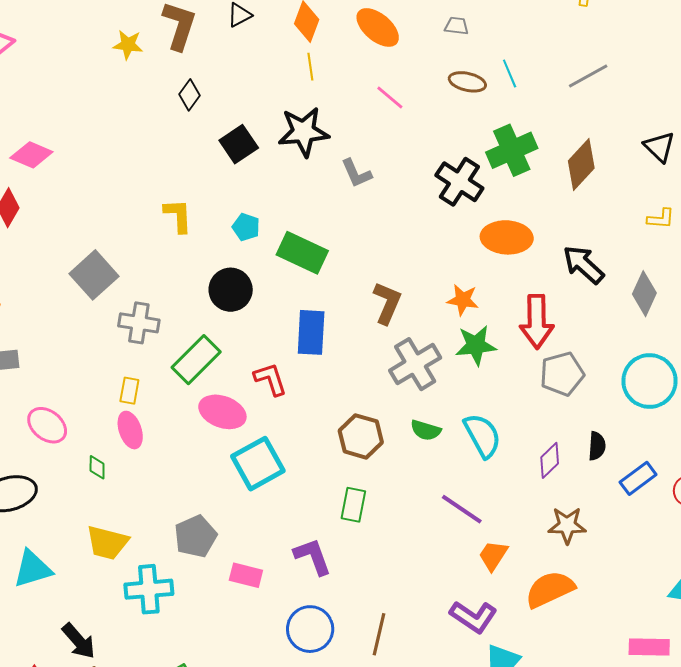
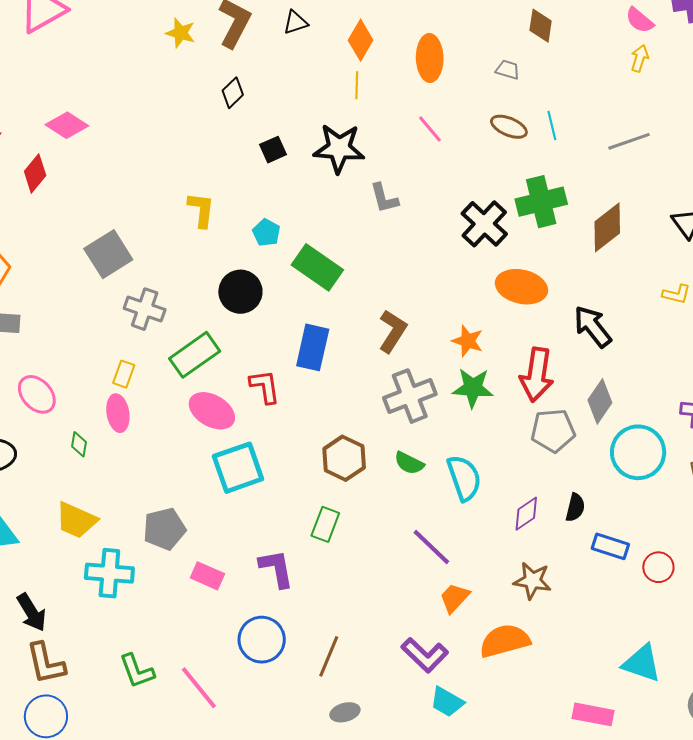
orange ellipse: (378, 27) -> (430, 58), turned 39
black square: (239, 144) -> (273, 150), size x0.7
gray diamond: (644, 294) -> (600, 401), moved
blue rectangle: (638, 478) -> (610, 546), turned 45

